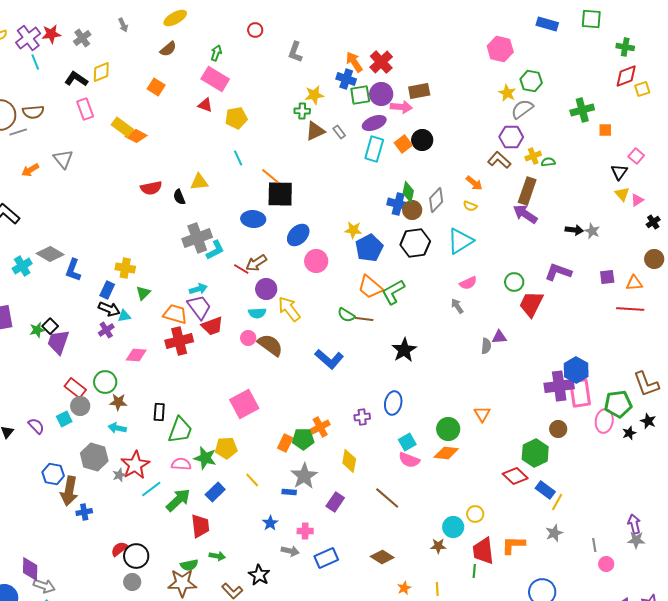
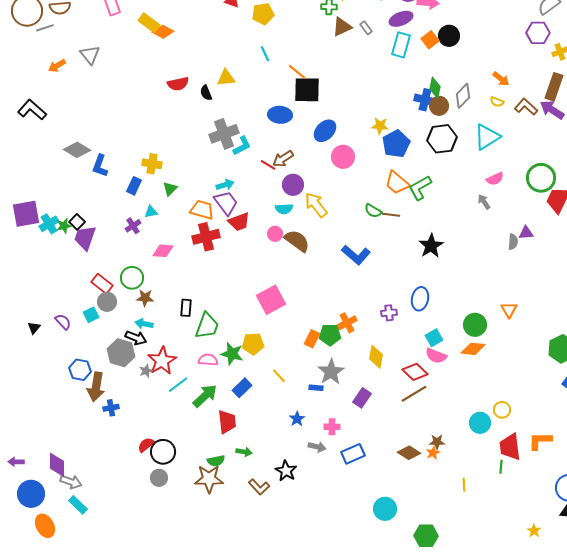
brown L-shape: (499, 160) -> (526, 107), moved
cyan cross: (22, 266) -> (49, 224), moved
green circle: (514, 282) -> (541, 178), size x1.5
black arrow: (109, 309) -> (136, 338), moved
red diamond: (515, 476) -> (415, 372), moved
brown line: (387, 498) -> (414, 394), turned -72
brown star: (438, 546) -> (437, 442), moved
orange star: (404, 588) -> (433, 453), moved

